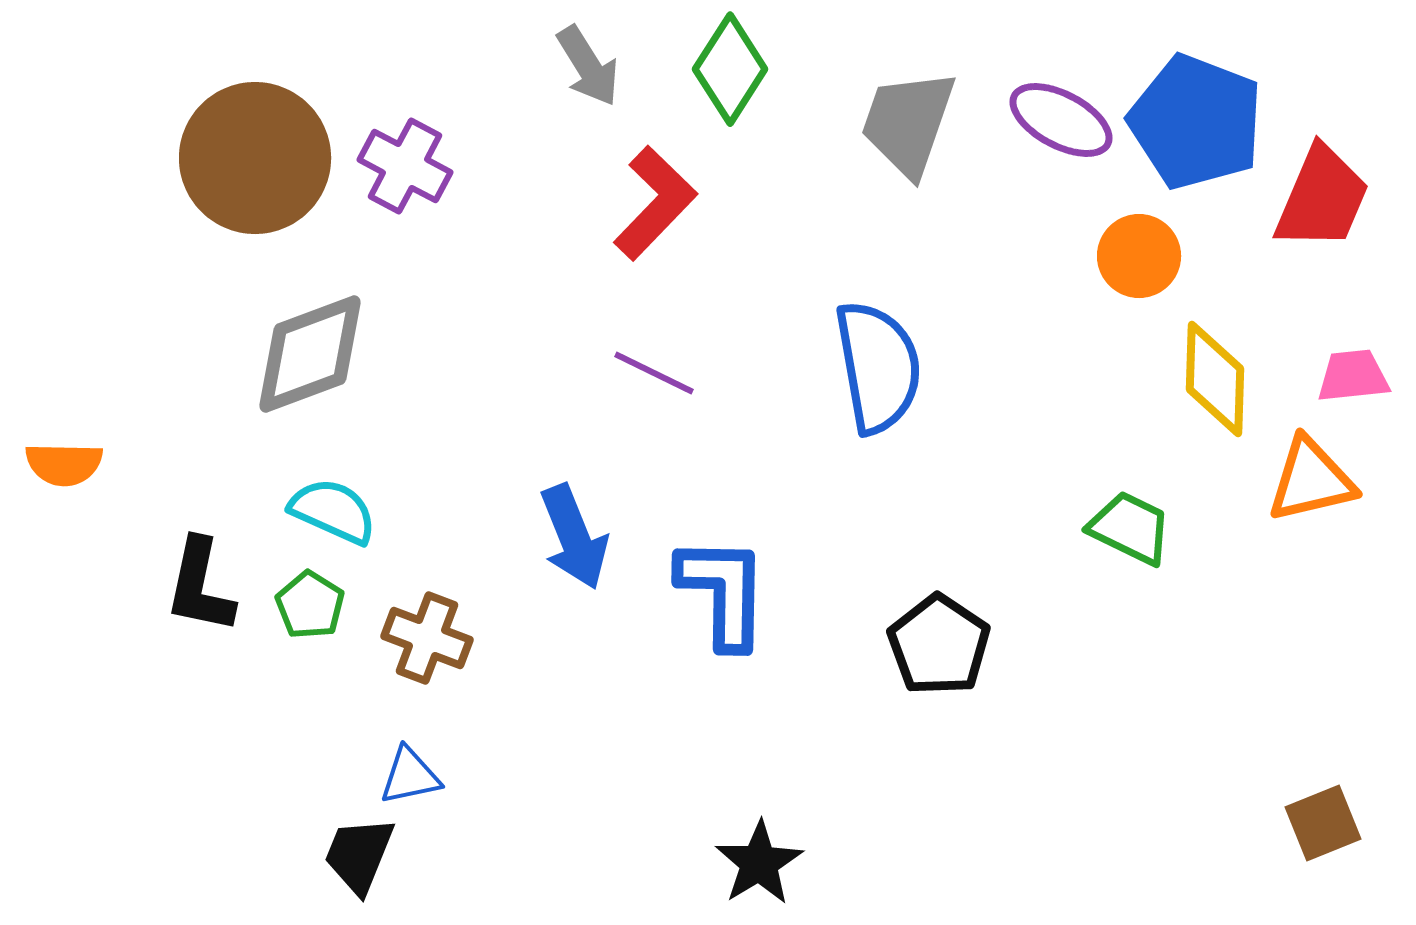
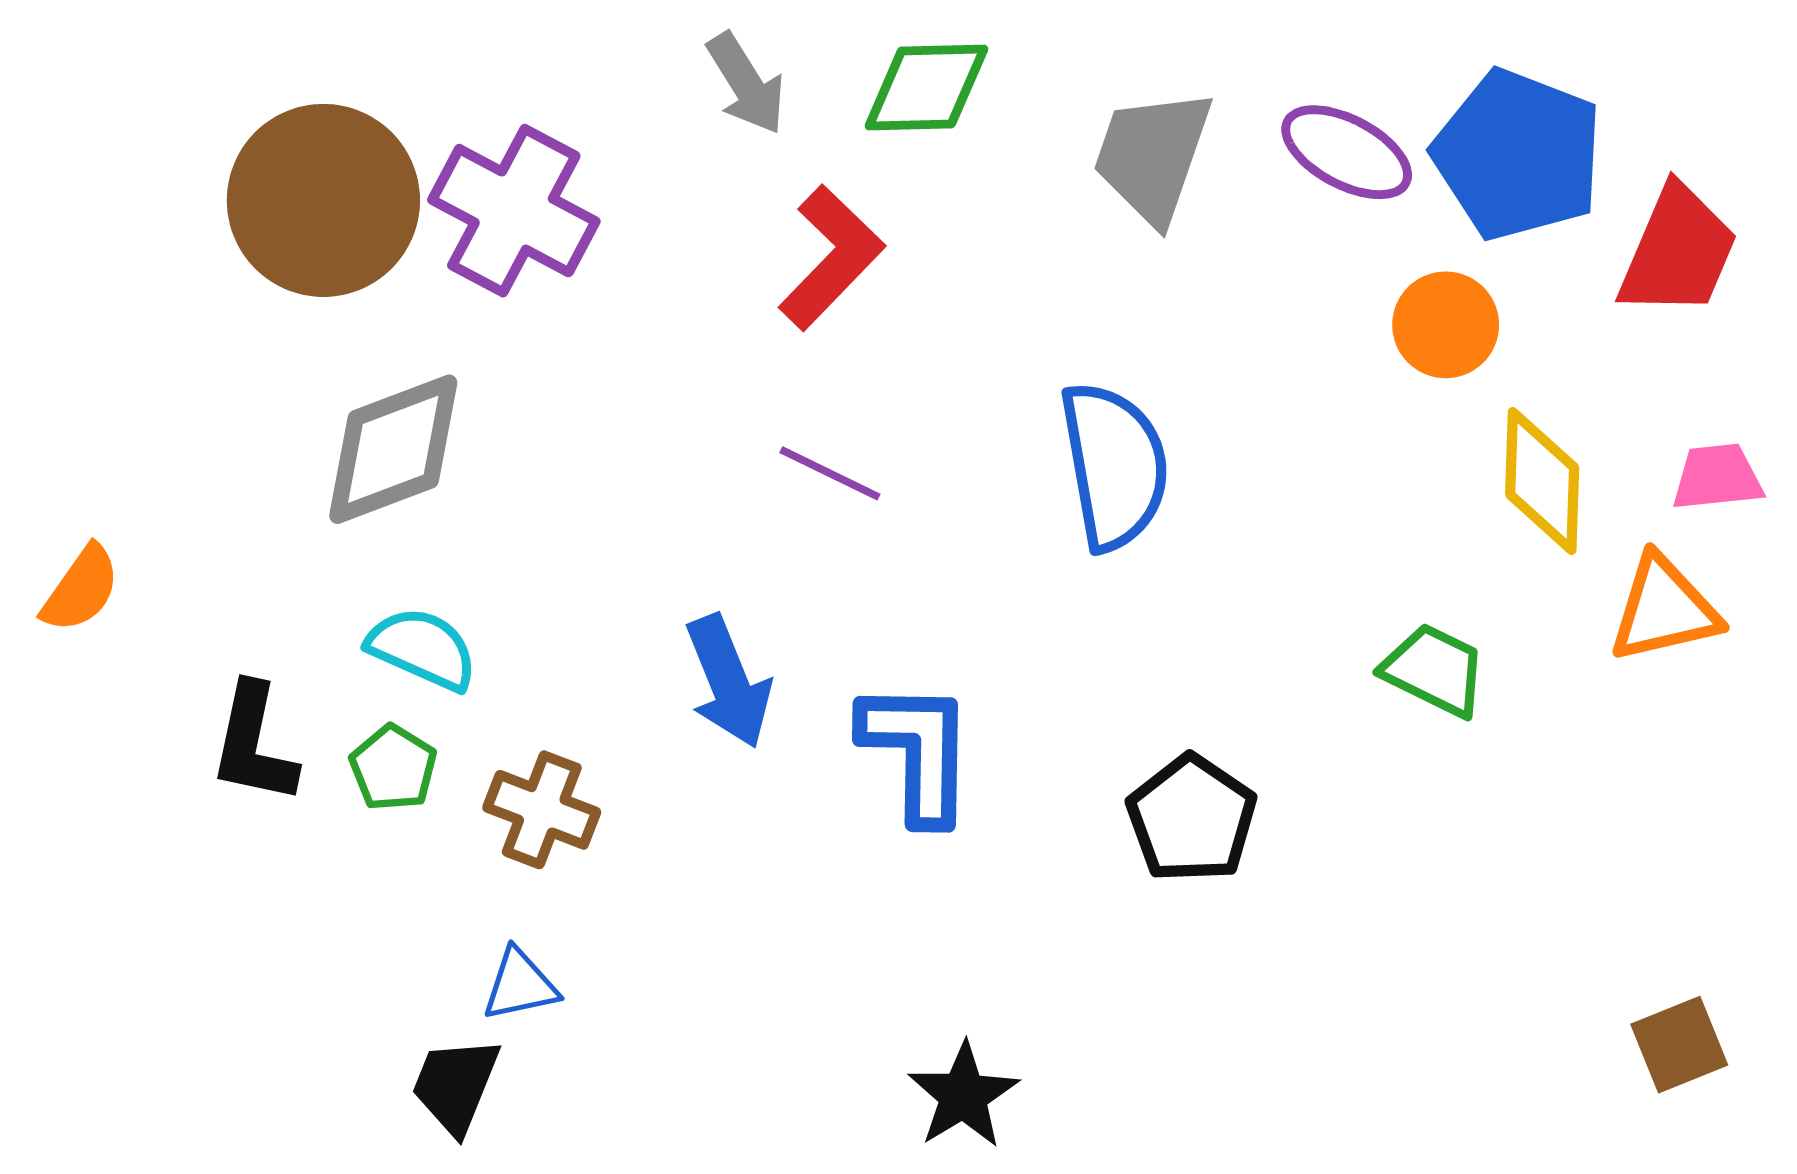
green diamond: (730, 69) -> (926, 87), turned 56
purple cross: (405, 166) -> (514, 211), size x1.4
orange semicircle: (64, 464) -> (81, 589), turned -56

